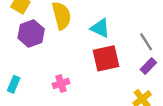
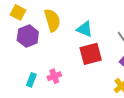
cyan rectangle: (14, 84) -> (31, 80), moved

